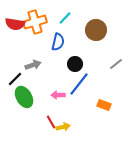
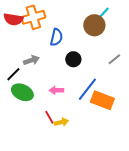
cyan line: (65, 18) -> (103, 13), moved
blue line: (79, 84) -> (87, 89), moved
green ellipse: (24, 97) -> (22, 92), turned -35
orange rectangle: (104, 105) -> (102, 100), size x1.6

